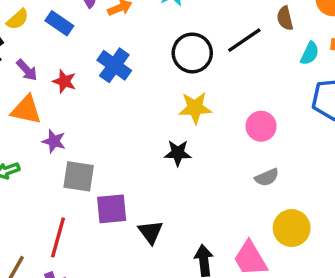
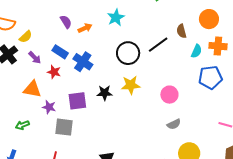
blue rectangle: (59, 23) -> (60, 52), moved
purple arrow: (27, 70) -> (35, 58), moved
black star: (178, 153) -> (105, 93), moved
purple square: (112, 209) -> (77, 101), moved

